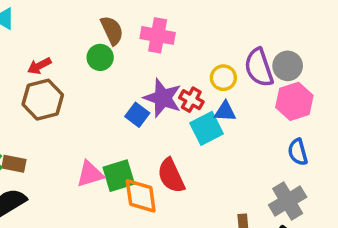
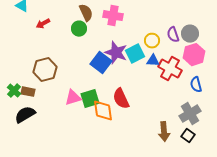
red arrow: (39, 66) -> (43, 24), moved
purple semicircle: (259, 68) -> (173, 35), size x0.7
brown hexagon: (43, 100) -> (45, 70), moved
red cross: (191, 100) -> (170, 69), moved, size x1.6
blue square: (137, 115) -> (101, 63), size x1.5
cyan square: (207, 128) -> (135, 54), moved

